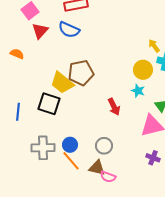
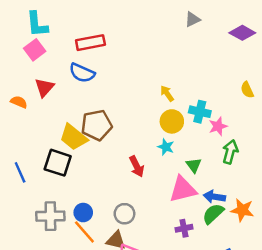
red triangle: (40, 31) -> (44, 87), moved
yellow arrow: (154, 46) -> (167, 94), moved
blue line: (18, 112) -> (20, 172), turned -30
purple cross: (153, 158) -> (184, 228), turned -32

